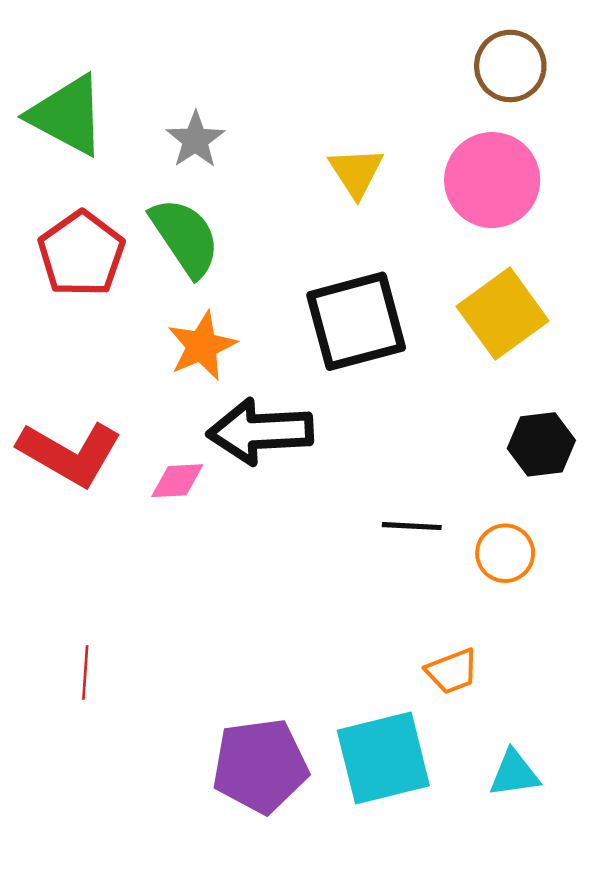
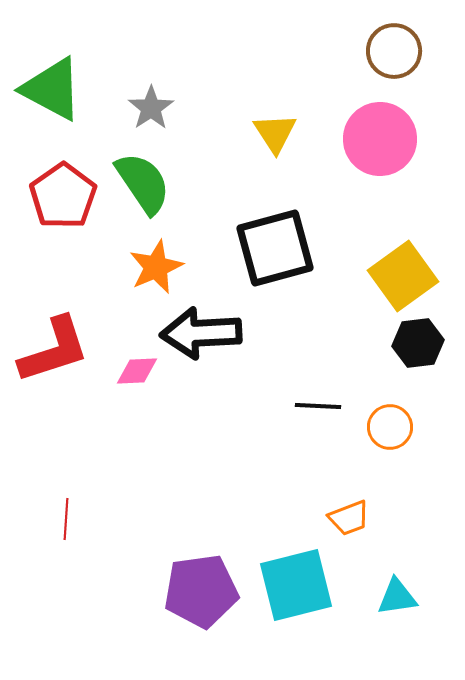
yellow square: (503, 314) -> (403, 276), moved
red L-shape: (70, 453) -> (54, 350), turned -48

